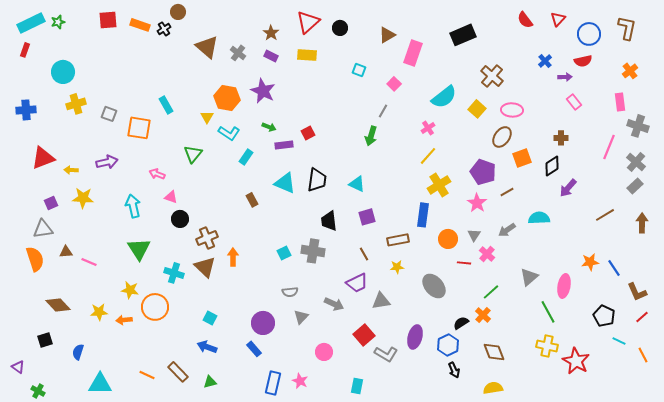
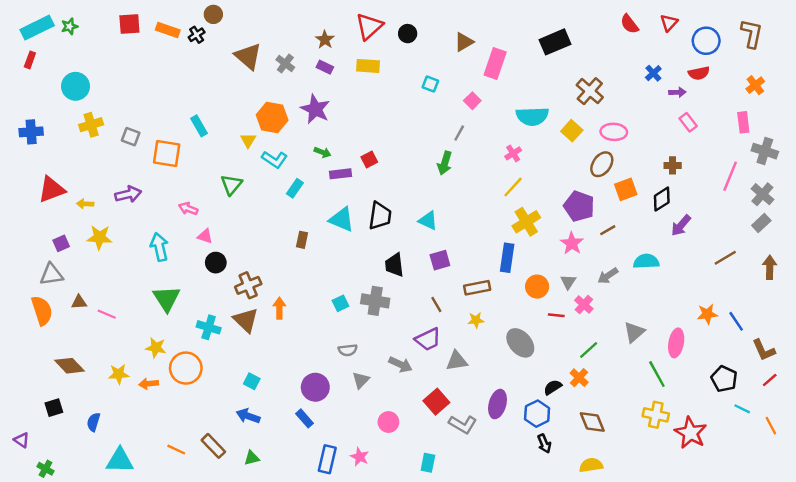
cyan semicircle: (444, 97) -> (532, 116), turned 36
brown rectangle: (252, 200) -> (302, 240), turned 40

